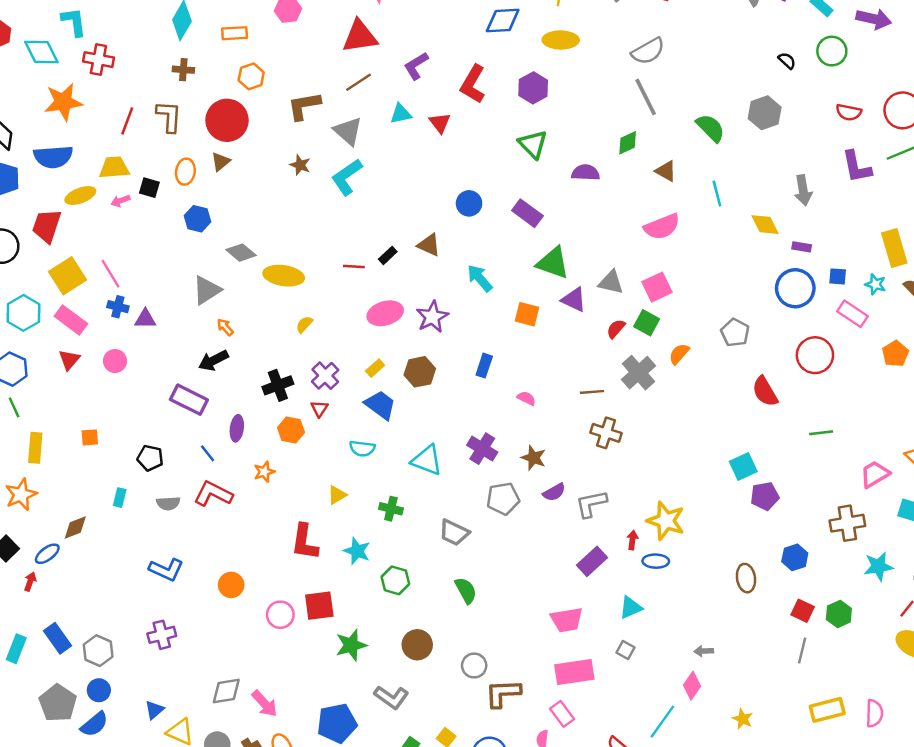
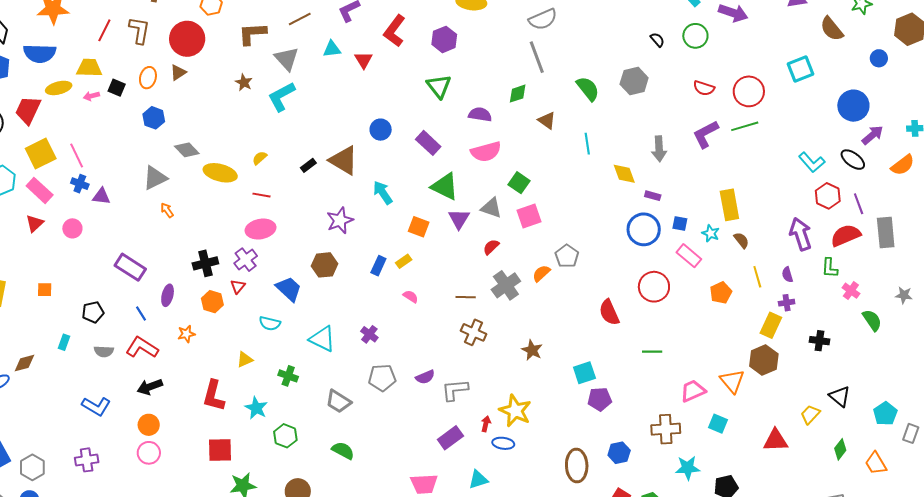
purple L-shape: (857, 167) -> (706, 134), turned 68
pink semicircle: (662, 227) -> (486, 152), moved
brown triangle: (429, 245) -> (344, 160), size x1.5
red line: (354, 267) -> (262, 195), moved
purple triangle: (574, 300) -> (459, 219), turned 30
pink ellipse: (385, 313) -> (261, 229), moved
green square: (647, 323) -> (519, 183), moved
yellow semicircle: (304, 324) -> (260, 158), moved
gray pentagon: (735, 333) -> (567, 256), moved
black arrow: (213, 360) -> (150, 387), moved
yellow rectangle: (375, 368) -> (404, 261), moved
purple cross: (482, 449) -> (369, 334), size x0.7
black pentagon: (150, 458) -> (93, 312), turned -30
brown star: (533, 458) -> (532, 350), moved
brown ellipse: (746, 578) -> (577, 465), size x1.4
green semicircle: (466, 590) -> (343, 451), turned -40
pink circle: (280, 615) -> (149, 453), moved

